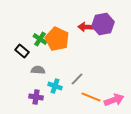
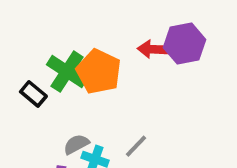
green cross: (40, 39) -> (67, 72), size x1.5
gray semicircle: (38, 70) -> (76, 144), moved, turned -32

